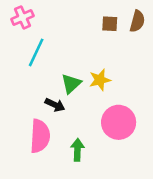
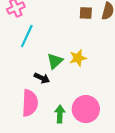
pink circle: (119, 122) -> (86, 109), moved

